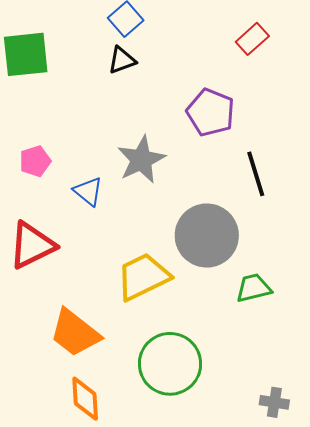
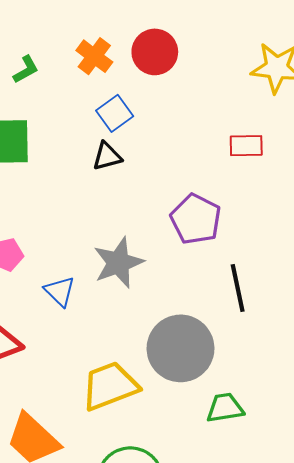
red rectangle: (252, 39) -> (246, 146), turned 36

